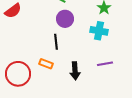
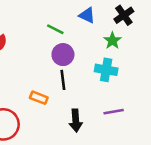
black line: (56, 42) -> (63, 80), moved
orange rectangle: (46, 64) -> (39, 98), moved

